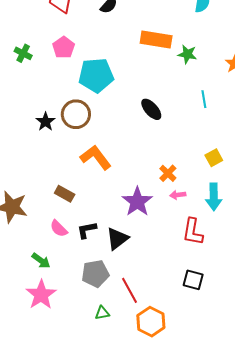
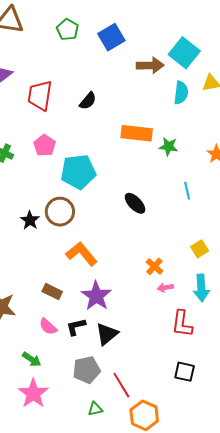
purple star: (137, 202) -> (96, 296), moved

